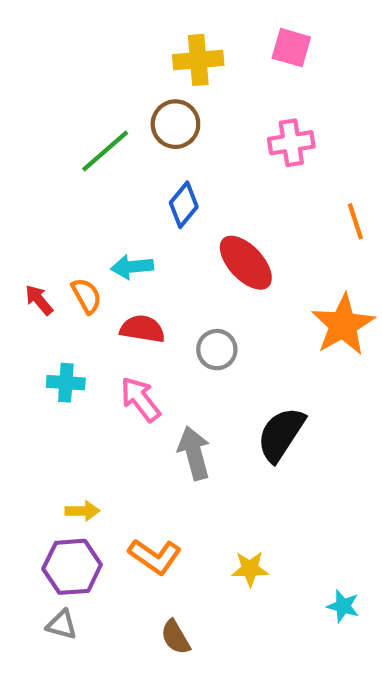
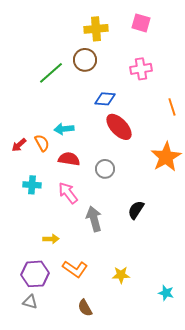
blue diamond: (184, 205) -> (105, 99), moved, turned 55
red arrow: (39, 300) -> (19, 145), turned -91
black semicircle: (281, 434) -> (136, 210), size x0.7
yellow arrow: (82, 511) -> (51, 239), moved

